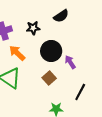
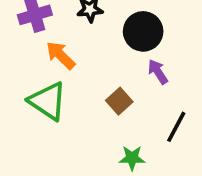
black circle: (51, 51) -> (143, 31), moved

